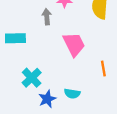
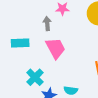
pink trapezoid: (74, 44) -> (55, 48), moved

